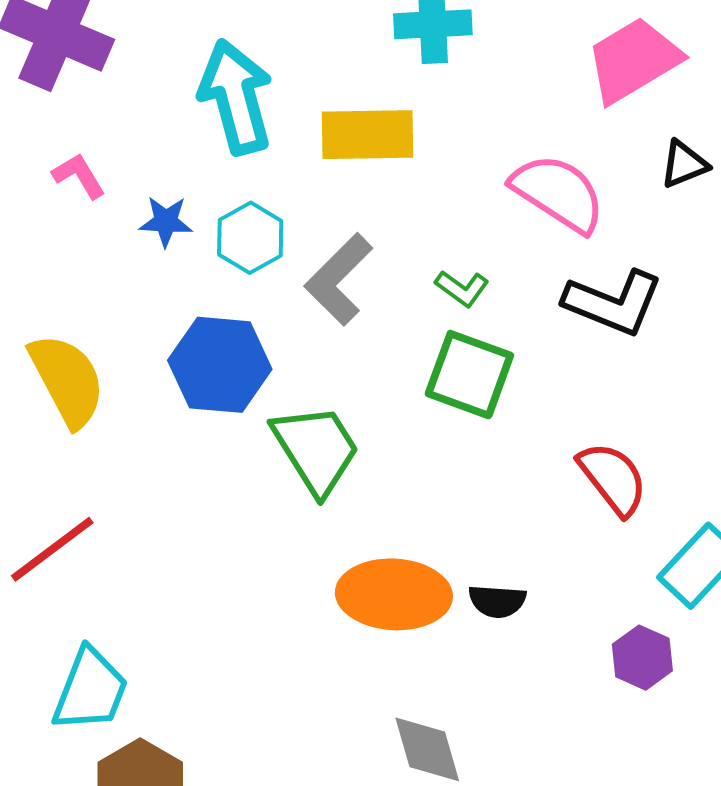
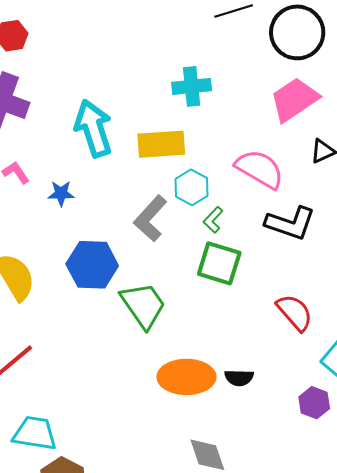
cyan hexagon: (250, 238) -> (191, 187), moved
green L-shape: (462, 288) -> (213, 220), turned 100
cyan trapezoid: (90, 690) -> (35, 433), turned -99

